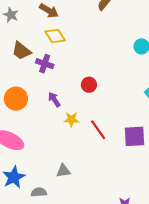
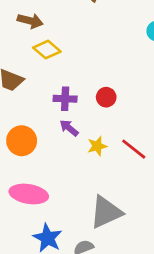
purple cross: (45, 64) -> (65, 99), moved
gray triangle: (63, 171) -> (106, 212), size x1.8

